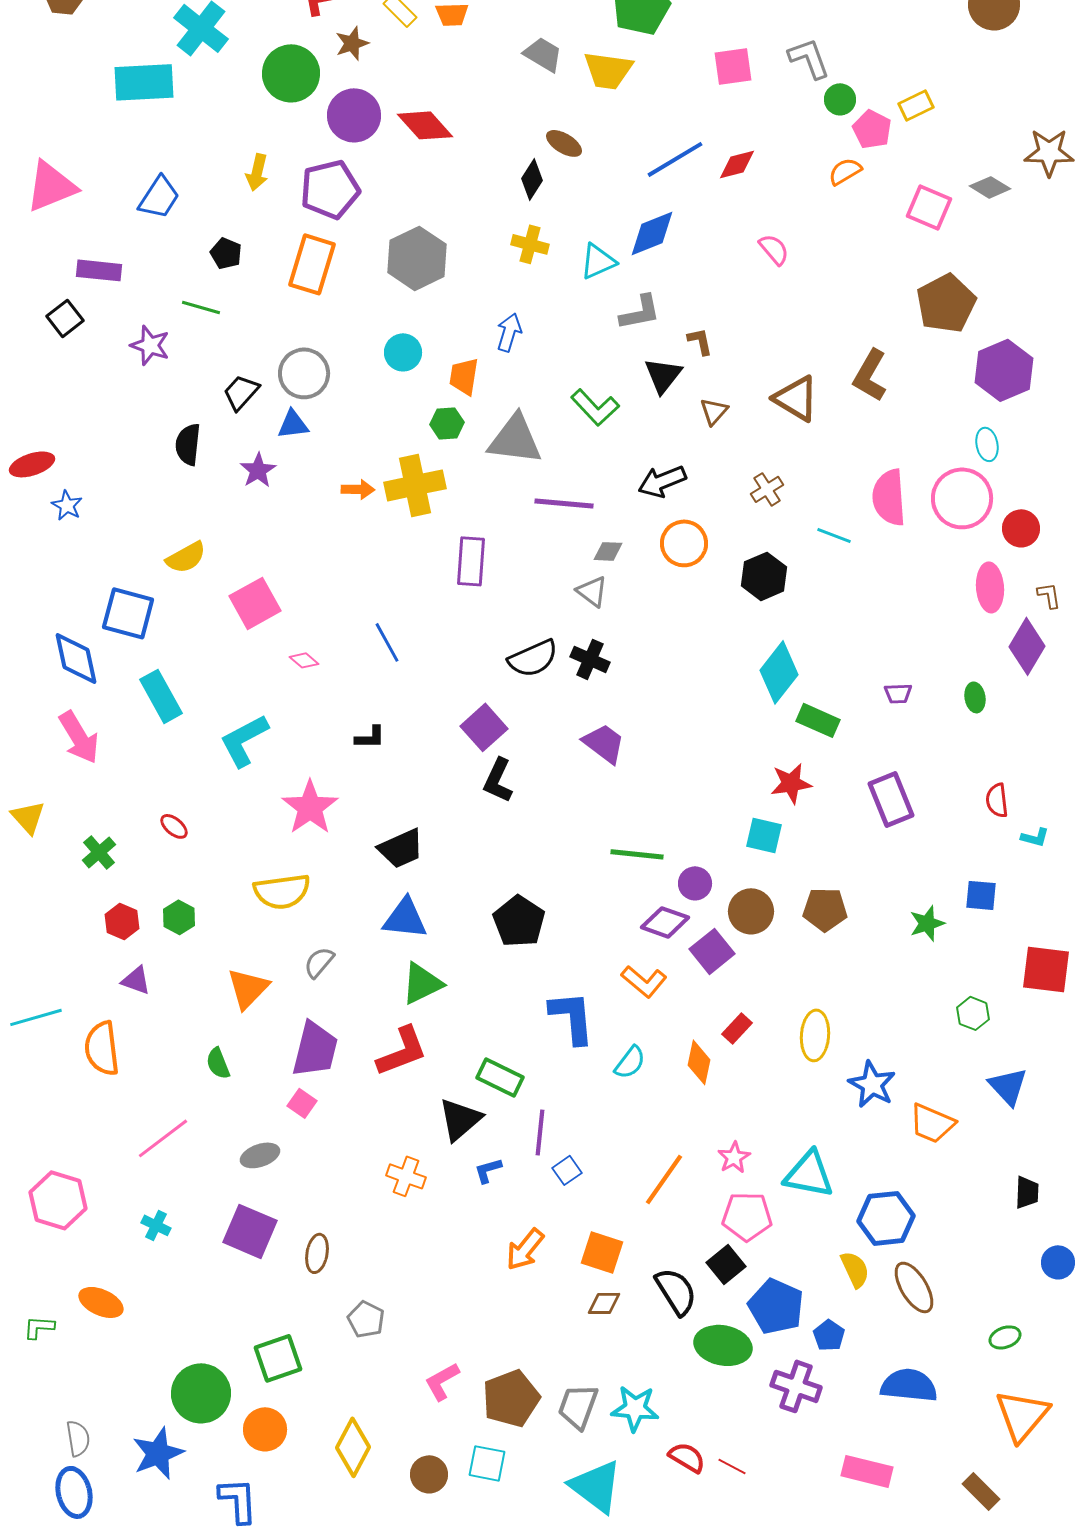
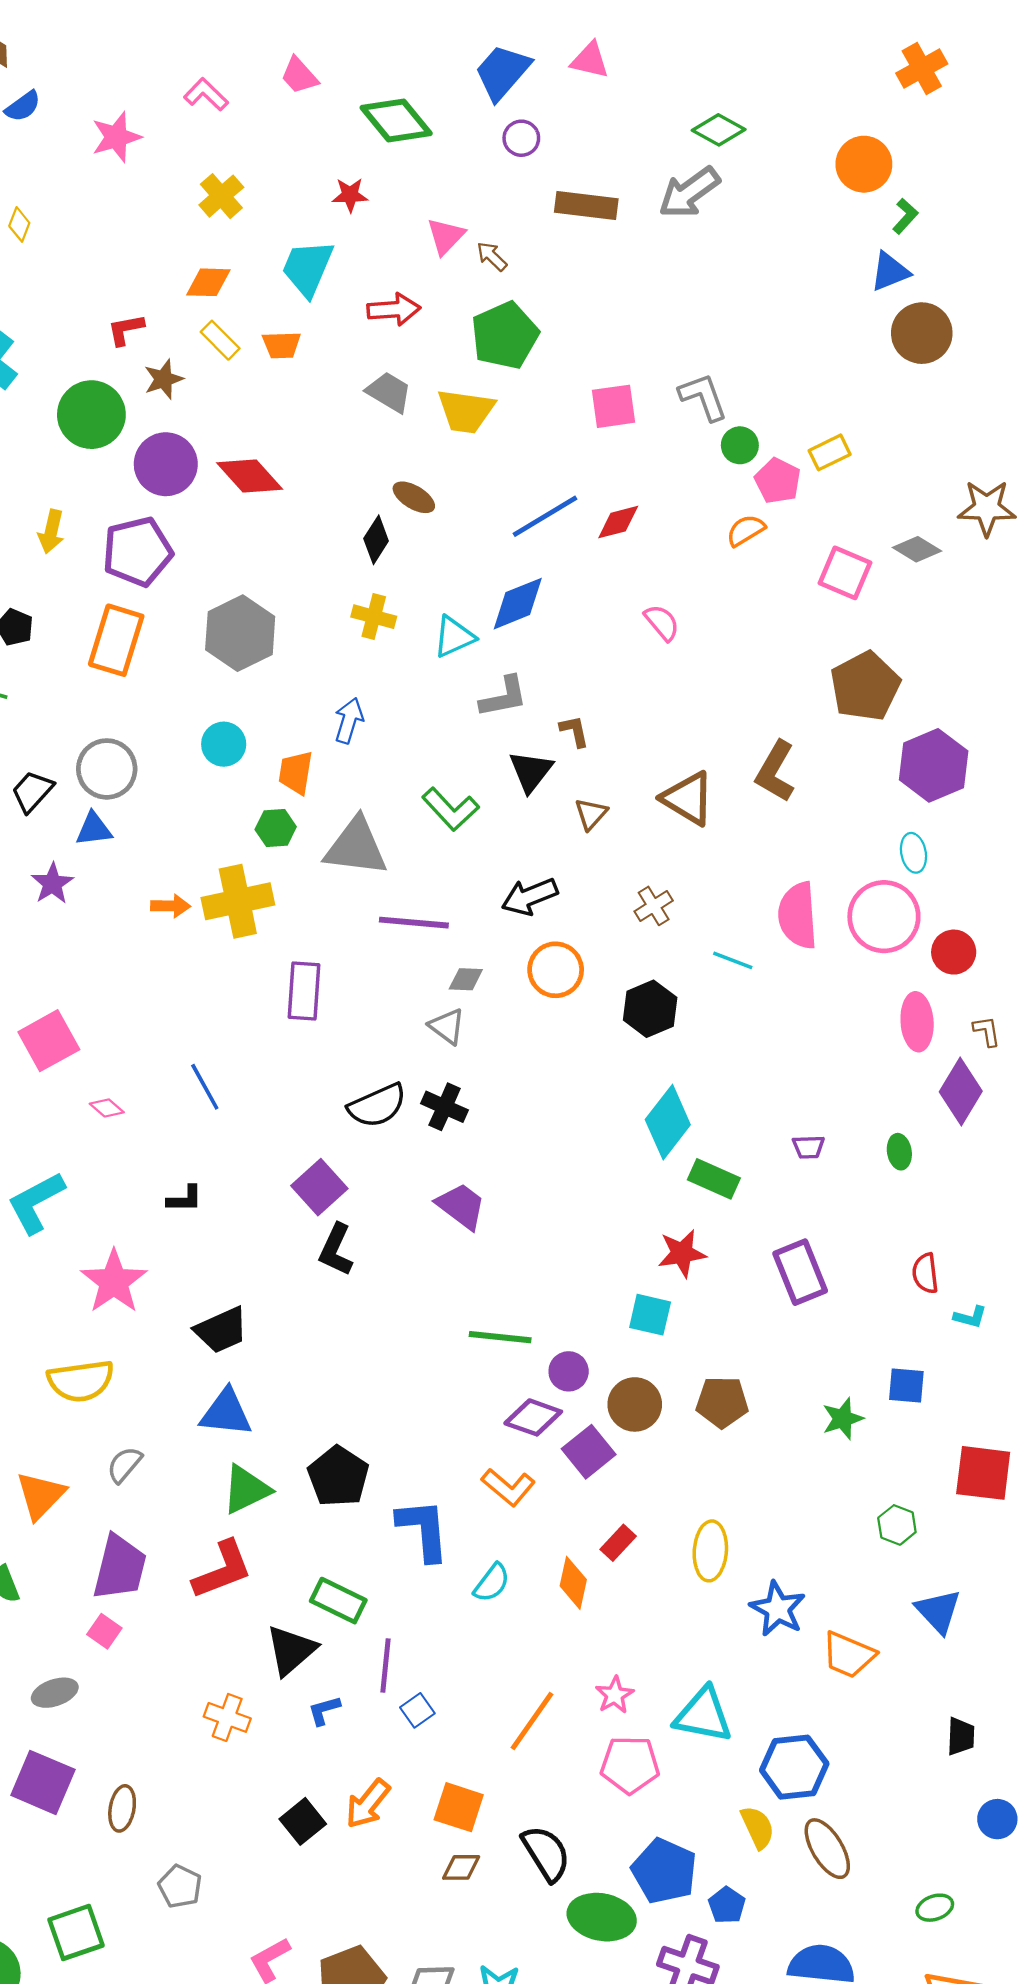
black pentagon: (519, 921) -> (338, 1477), moved
black square: (726, 1264) -> (303, 1821), moved

